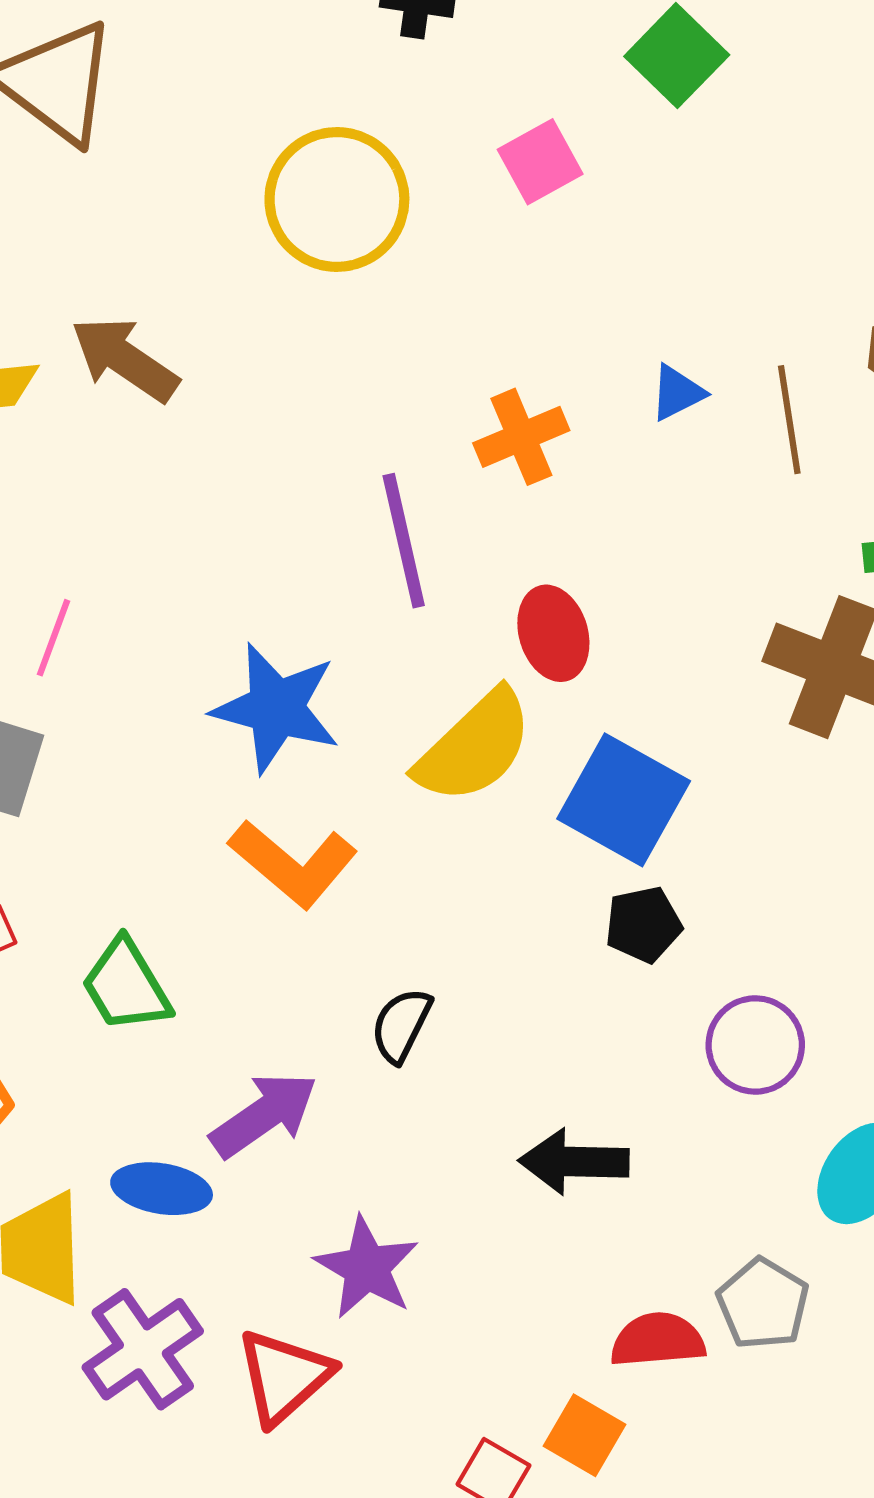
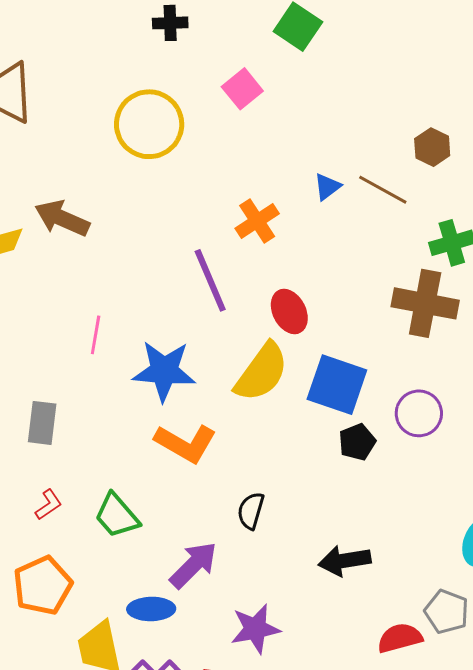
brown line: (789, 420) -> (383, 190), turned -42
pink line: (54, 638) -> (96, 335), moved
purple circle: (755, 1045) -> (419, 413), moved
purple star: (367, 1268) -> (255, 629), turned -30

